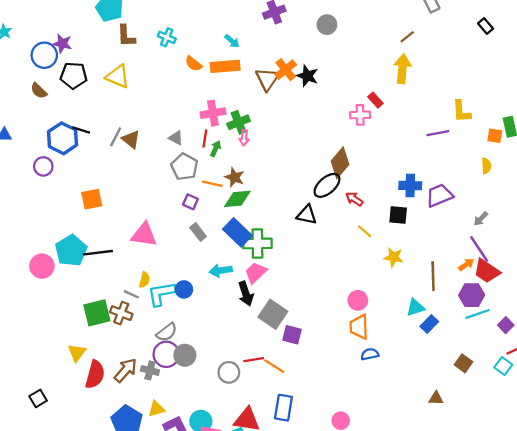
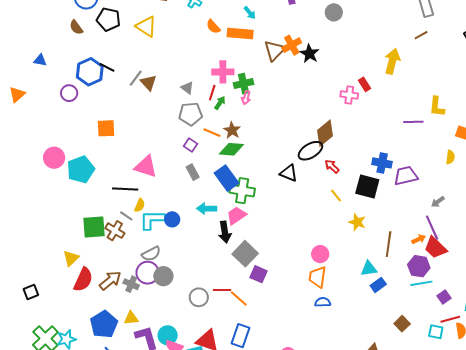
brown line: (407, 37) -> (421, 35), moved
gray pentagon: (184, 167) -> (191, 114), turned 30
black square: (398, 215) -> (367, 187), size x1.4
black line: (98, 253) -> (125, 189), moved
pink circle: (42, 266) -> (54, 158), moved
cyan square: (503, 366) -> (436, 332), turned -35

